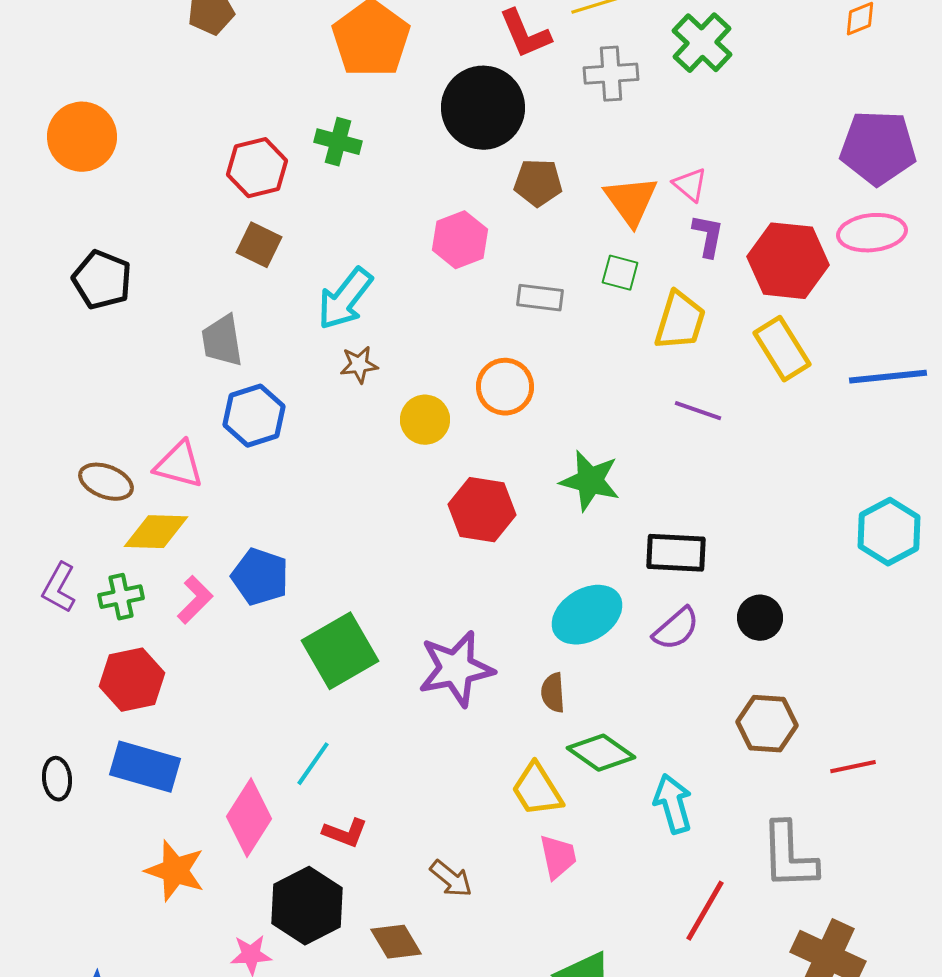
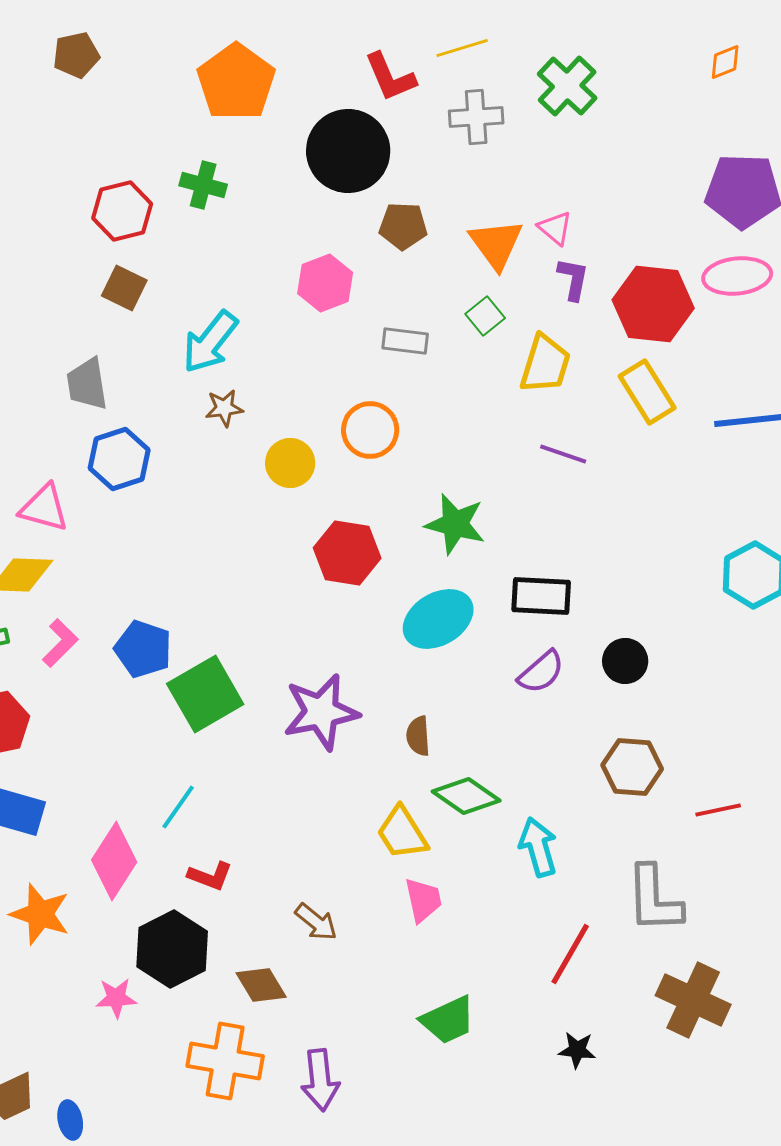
green square: (620, 273) -> (485, 316), turned 36
blue pentagon: (260, 577) -> (143, 649), moved
cyan ellipse: (587, 615) -> (438, 619), moved

